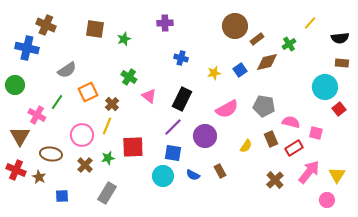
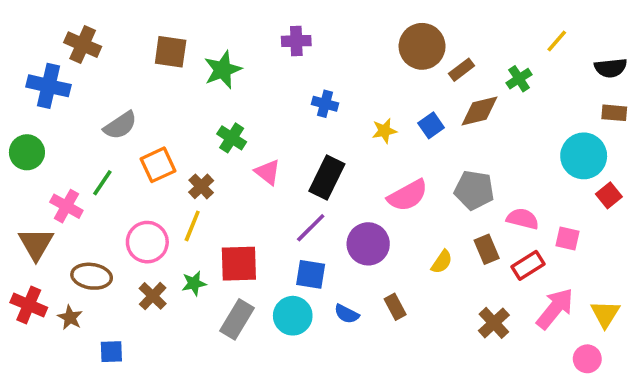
green star: (124, 39) -> (223, 70), size x1.5
gray rectangle: (107, 193) -> (237, 319), moved

